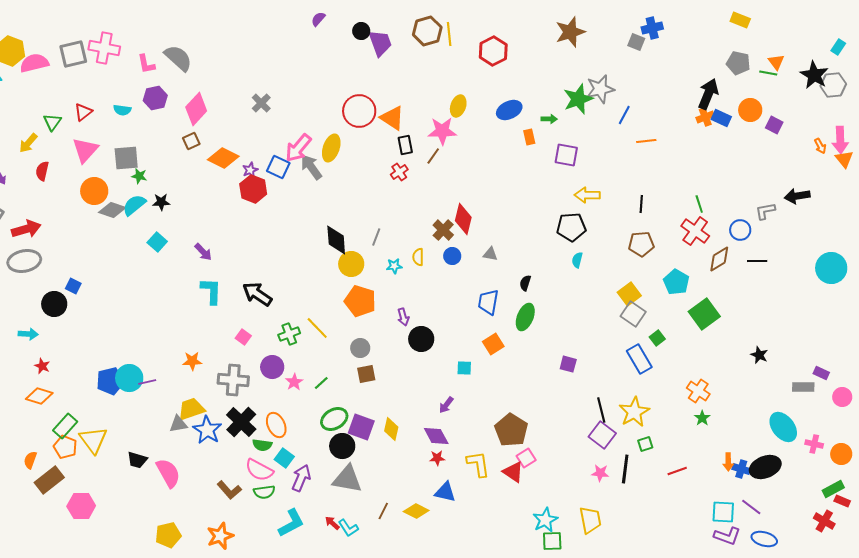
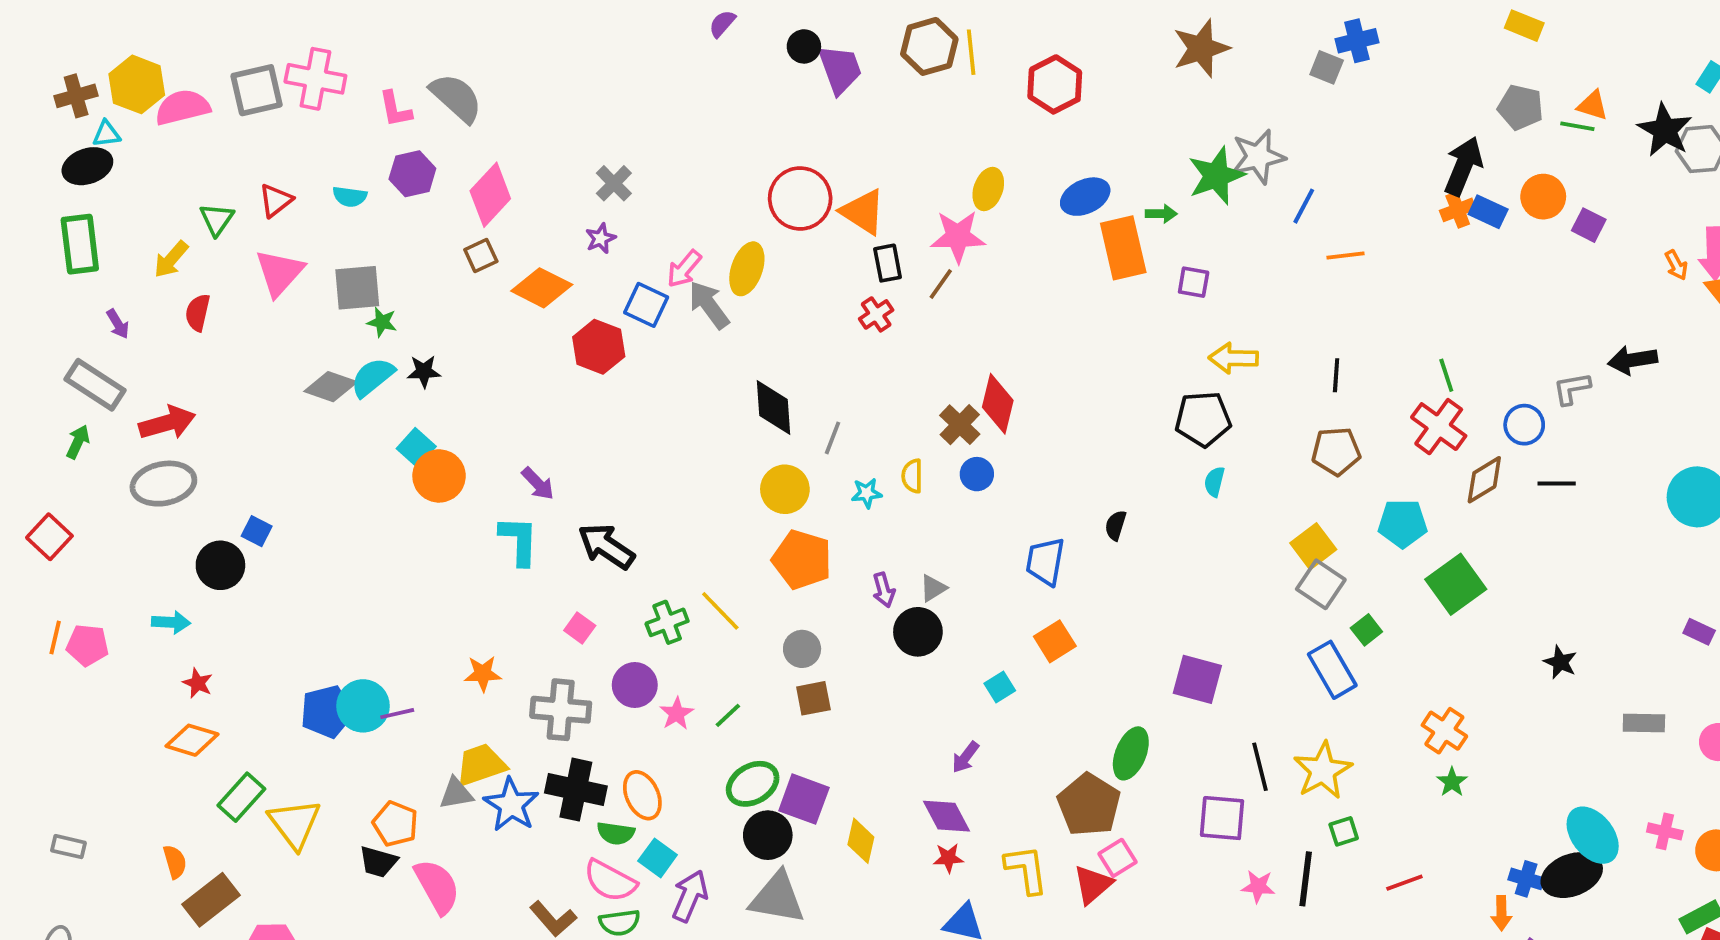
orange triangle: (776, 62) -> (1593, 105), turned -36
orange rectangle: (529, 137) -> (1123, 248), size x2.0
pink arrow: (298, 148) -> (684, 269), size x0.7
purple square: (566, 155) -> (1194, 282), size x0.7
purple star: (250, 170) -> (601, 238), moved
orange circle: (94, 191) -> (439, 476), moved
black diamond: (336, 240) -> (774, 408), moved
purple arrow: (203, 252) -> (538, 484), moved
gray triangle: (490, 254) -> (933, 588), moved, turned -42
cyan pentagon: (676, 282) -> (1403, 523), turned -30
green ellipse: (525, 317) -> (1131, 753), moved
purple square: (568, 364) -> (1197, 679), size x1.5
cyan square: (464, 368) -> (1000, 687), turned -35
purple rectangle: (821, 373) -> (1699, 632), moved
black cross: (241, 422) -> (576, 790), turned -32
cyan ellipse: (783, 427) -> (1593, 835), moved
yellow diamond: (391, 429) -> (861, 841), moved
purple square: (602, 435) -> (1222, 818), moved, turned -32
orange pentagon: (65, 447) -> (395, 824), moved
orange semicircle: (30, 460) -> (175, 862), turned 144
orange arrow: (728, 462) -> (1501, 913), moved
red triangle: (513, 472) -> (1093, 885), turned 45

